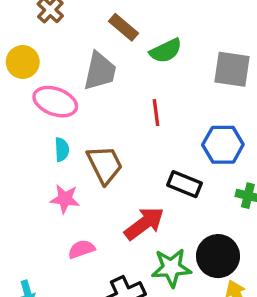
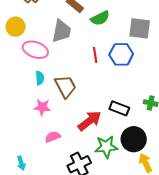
blue hexagon: (223, 145) -> (121, 54), moved
black rectangle: (184, 184) -> (119, 108), moved

